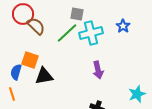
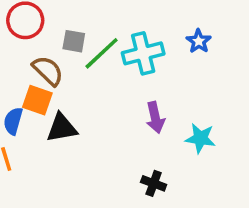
gray square: (77, 14) -> (74, 41), moved
brown semicircle: (36, 26) -> (48, 71), moved
cyan star: (137, 94) -> (200, 138), moved, turned 30

